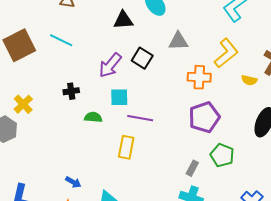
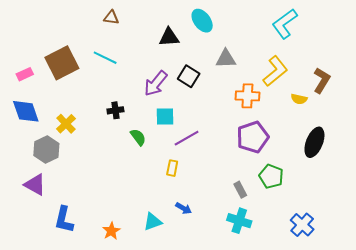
green semicircle: (93, 117) -> (138, 137), turned 48
purple line: (140, 118) -> (187, 138), turned -40
yellow rectangle: (126, 147) -> (172, 168), size x0.7
gray rectangle: (192, 168) -> (240, 190), turned -56
blue arrow: (73, 182) -> (184, 208), moved

